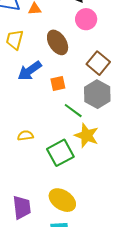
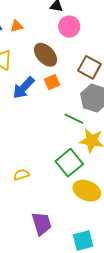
orange square: (58, 84) -> (52, 82), moved
yellow semicircle: (25, 136) -> (21, 175), moved
yellow ellipse: (62, 200) -> (87, 191), moved

